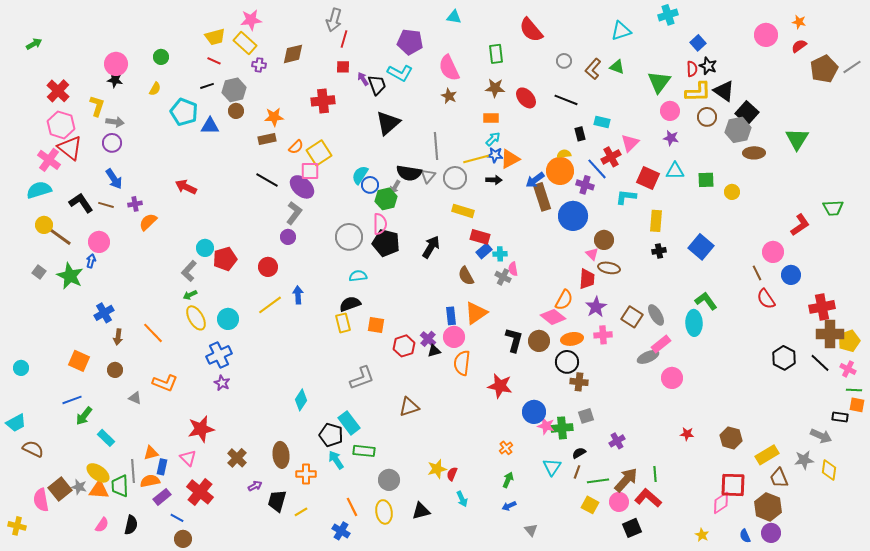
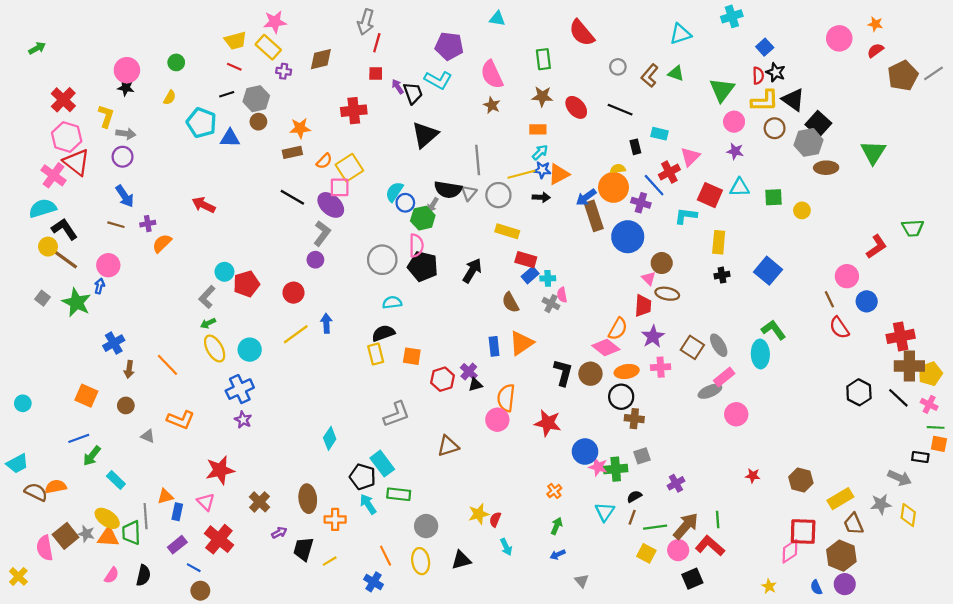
black L-shape: (81, 203) -> (64, 229), moved
pink circle: (454, 337) -> (497, 420), moved
orange semicircle: (150, 481) -> (56, 487), moved
yellow cross: (17, 526) -> (18, 576), turned 30

